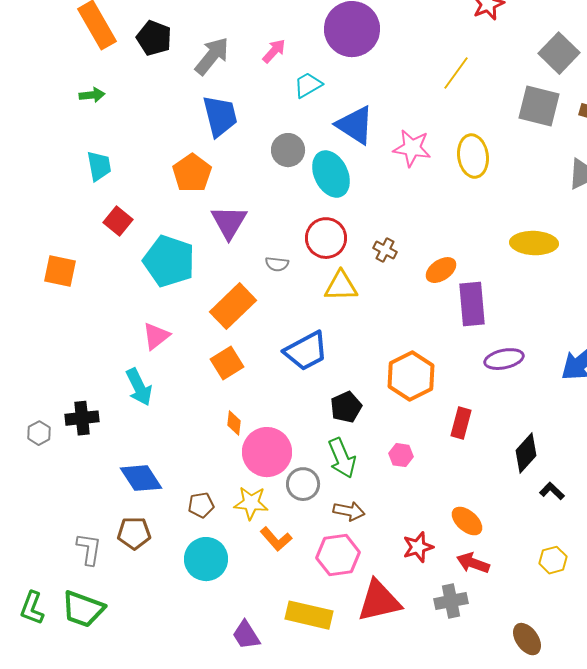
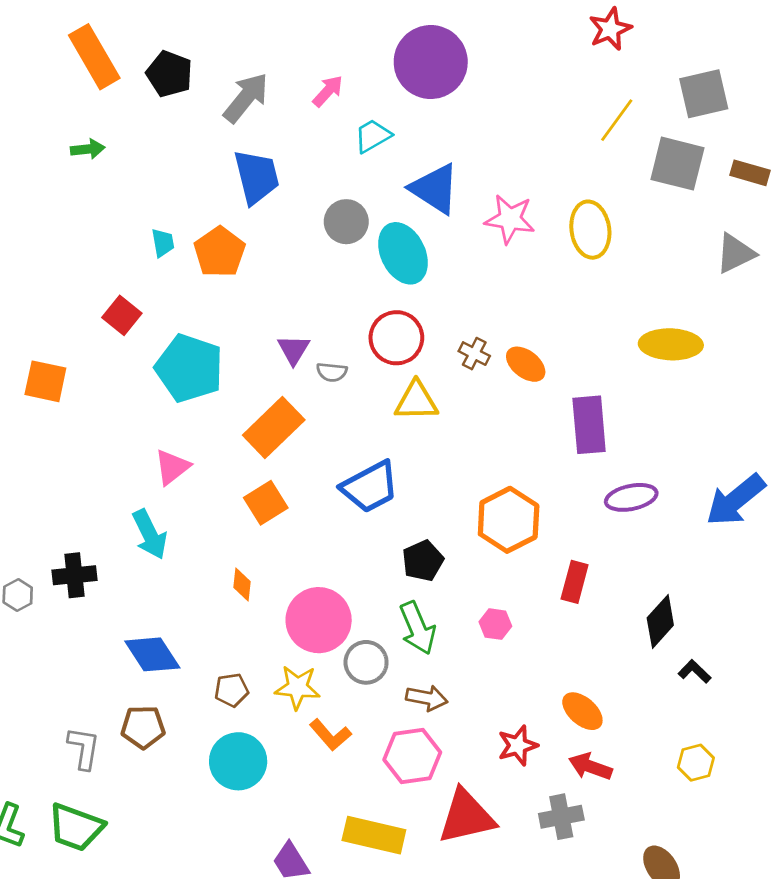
gray square: (559, 53) -> (704, 94), turned 33
yellow line: (456, 73) -> (617, 120), moved
cyan trapezoid: (99, 166) -> (163, 243), moved, size x0.7
purple triangle: (229, 222) -> (293, 350), moved, size x0.7
orange ellipse: (441, 270) -> (526, 364), moved, turned 72
orange diamond: (234, 423) -> (242, 584), moved

